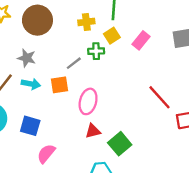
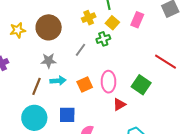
gray line: (74, 63) -> (80, 50), moved
orange square: (60, 85) -> (85, 85), moved
green square: (120, 144) -> (141, 85), moved

